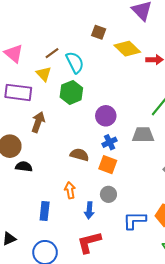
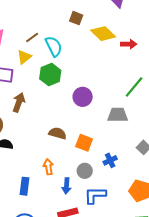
yellow triangle: (44, 74) -> (24, 57), turned 35
blue cross: (110, 142) -> (110, 160), moved
blue L-shape: (135, 220) -> (95, 195), moved

